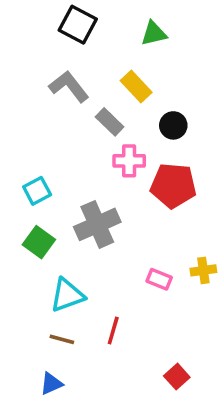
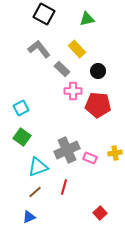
gray cross: (97, 224) -> (67, 150), moved
brown line: (62, 339) -> (35, 192), turned -56

